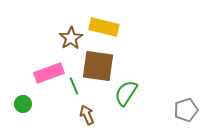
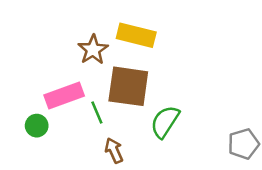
green circle: (23, 104) -> (37, 126), moved

